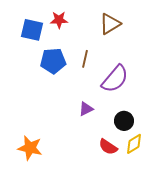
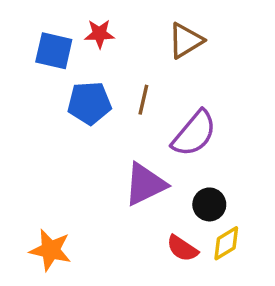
purple triangle: (86, 109) -> (145, 184), size x1.8

